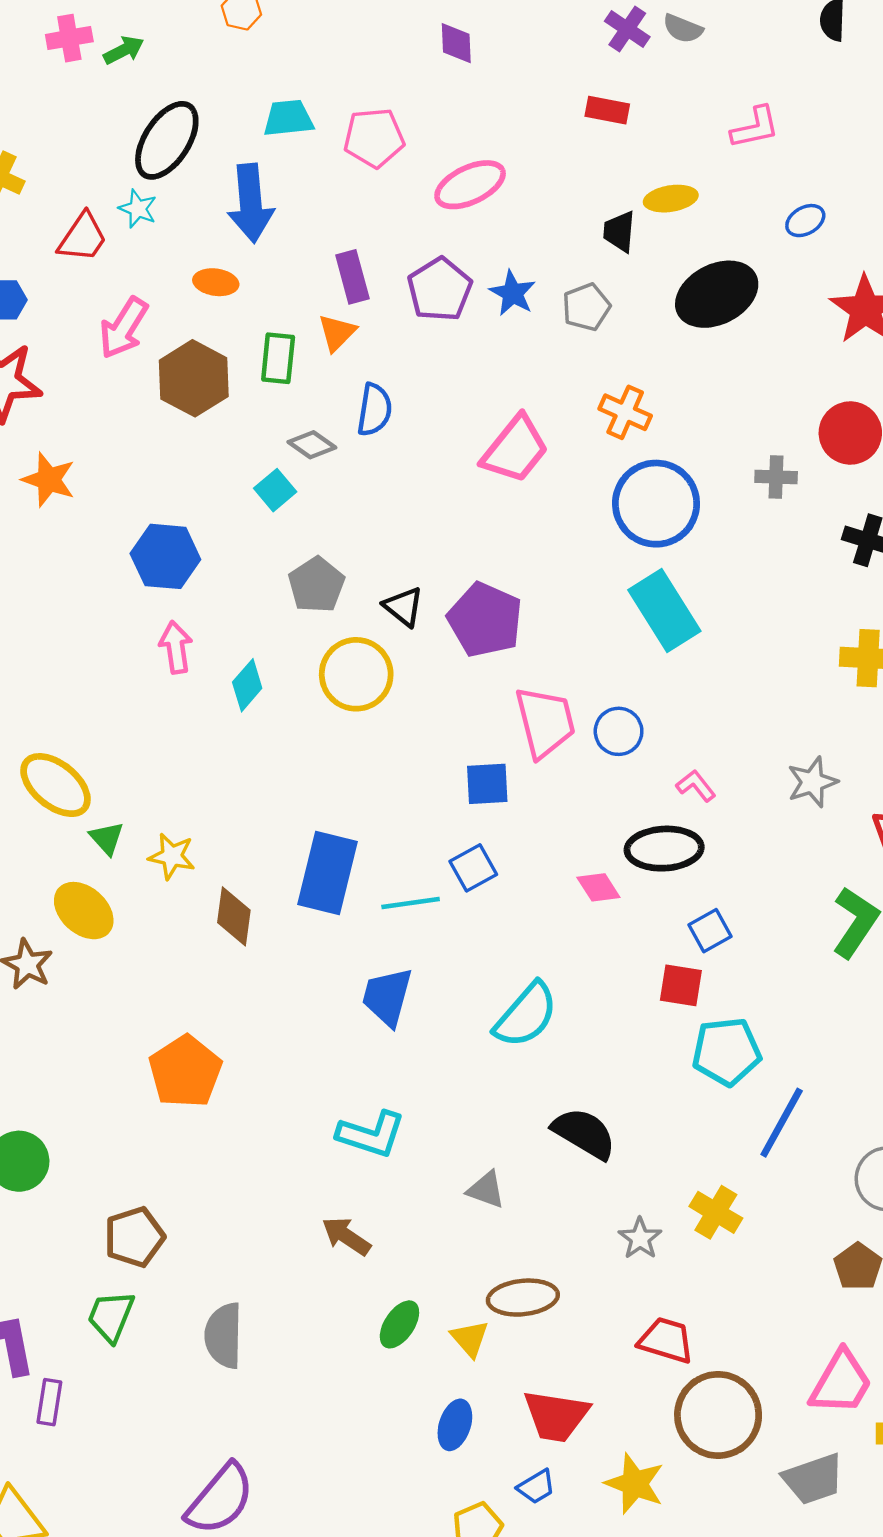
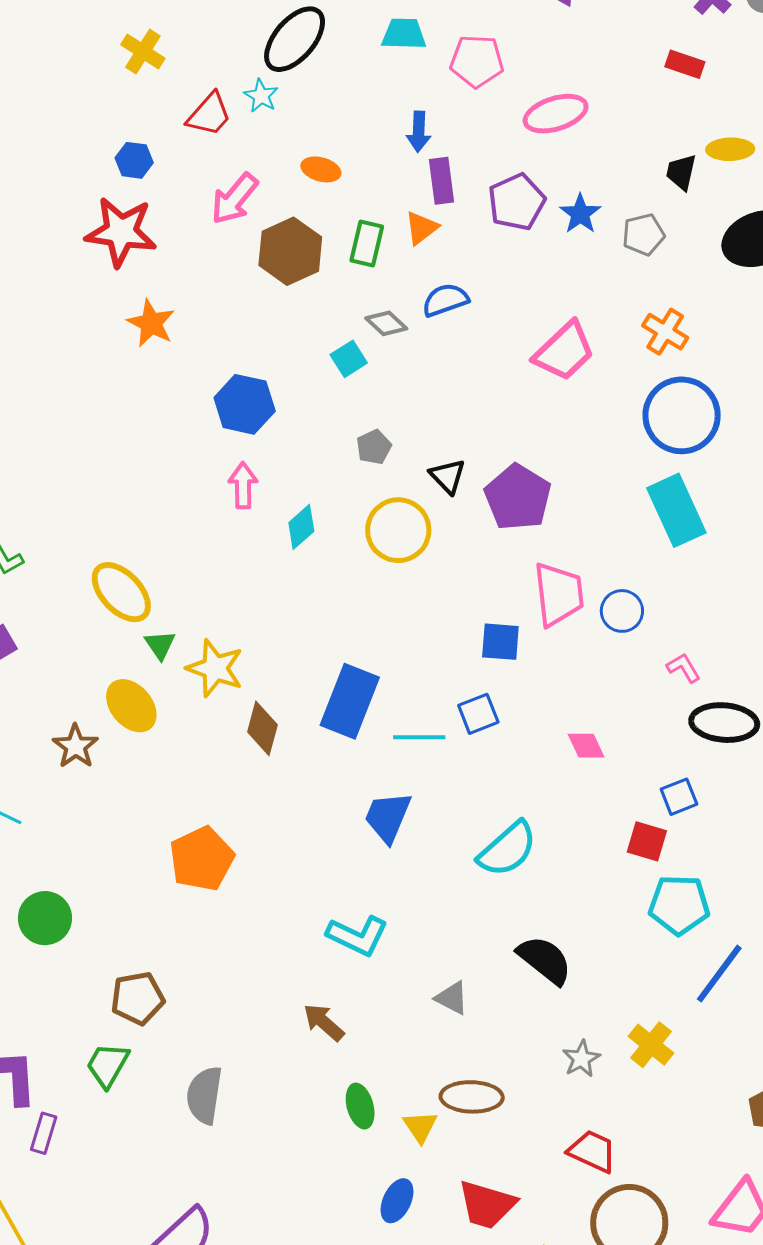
blue arrow: (251, 203) -> (419, 132), moved, size x0.6
blue semicircle: (374, 410) -> (445, 300), turned -126
gray pentagon: (316, 585) -> (374, 447), size x0.7
black ellipse: (664, 849) -> (724, 723), moved
yellow star: (172, 856) -> (215, 668), size x1.4
green ellipse: (399, 1324) -> (360, 1106), turned -57

